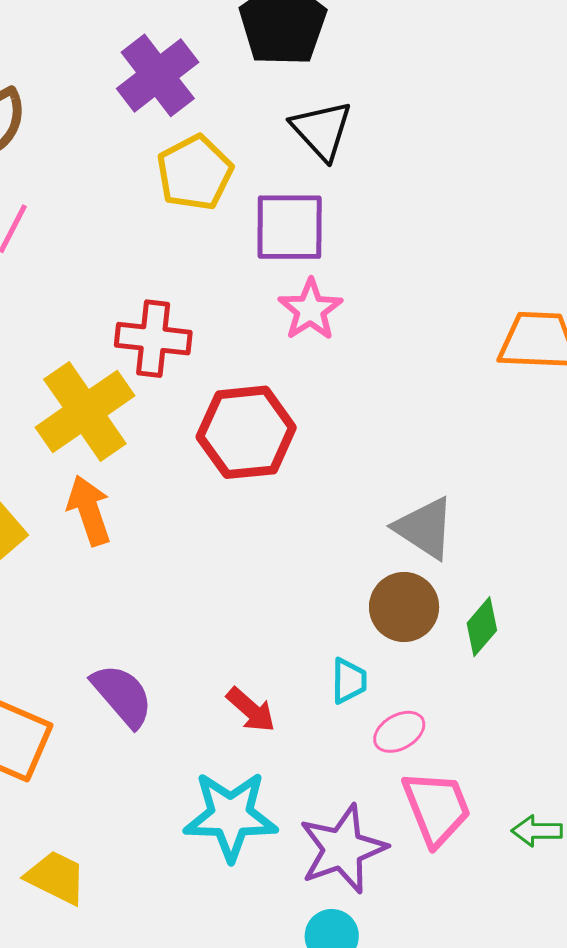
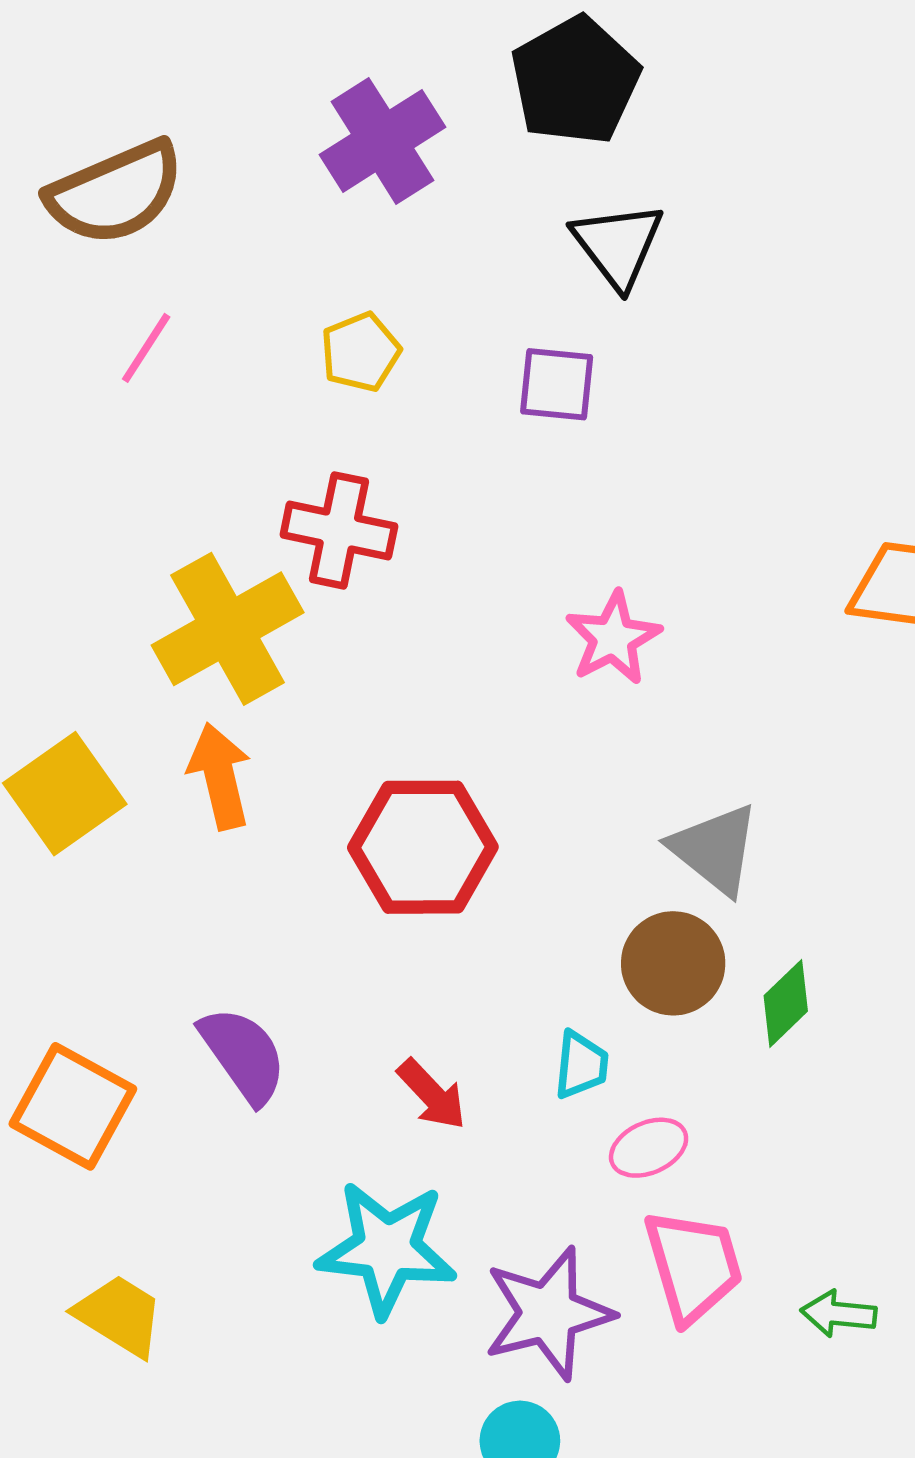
yellow pentagon: (195, 173) -> (360, 352), moved, size x0.7
purple square: (290, 227) -> (557, 384), size x0.7
pink star: (310, 310) -> (613, 638), moved
red hexagon: (246, 432) -> (423, 847), moved

